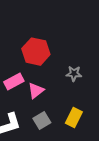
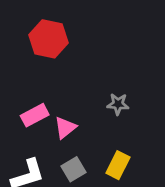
red hexagon: (36, 52) -> (49, 39), moved

